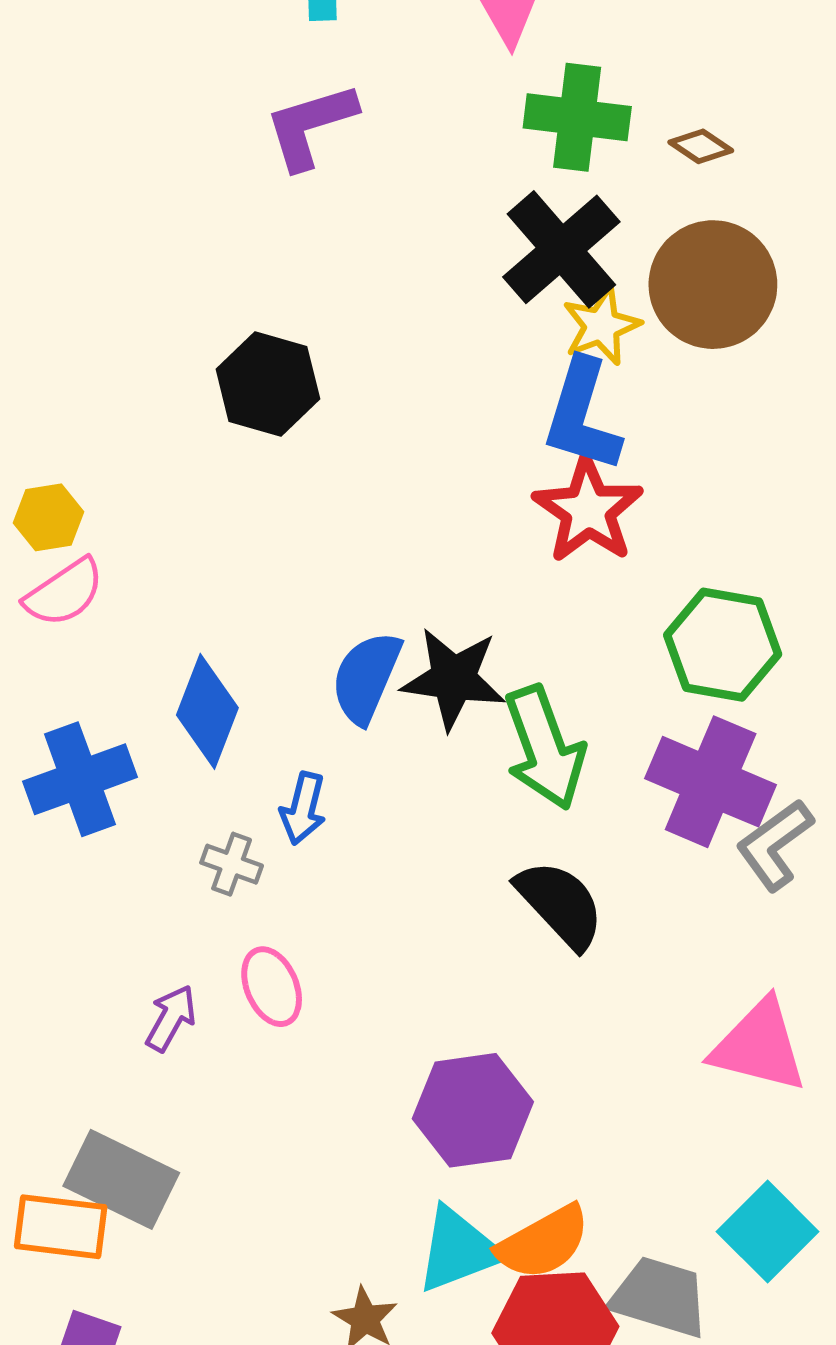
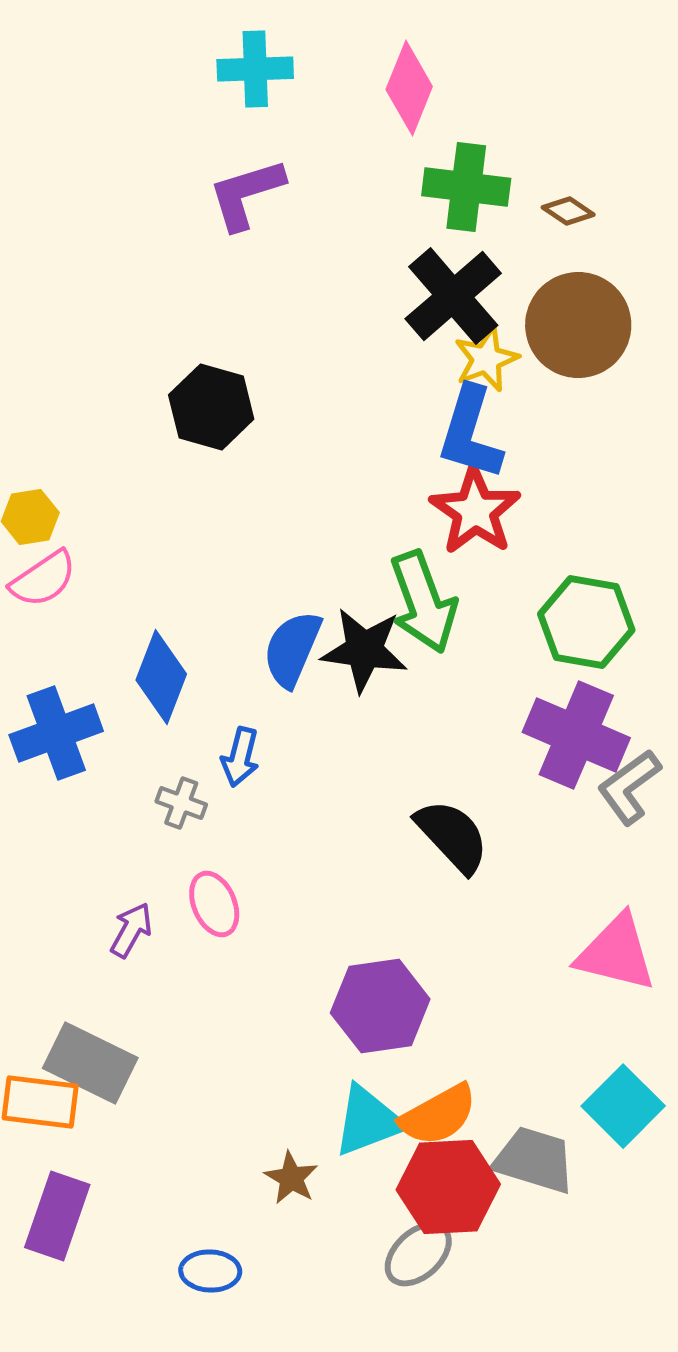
green arrow: (544, 748) -> (423, 602), moved

